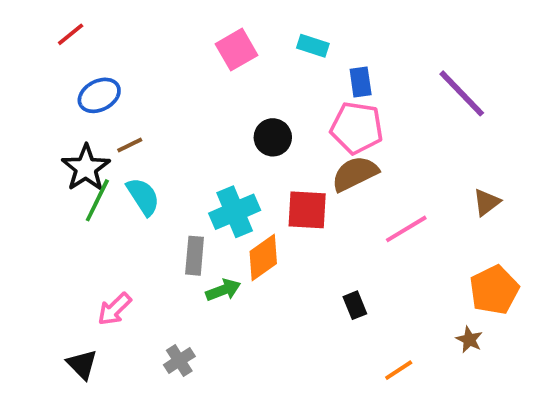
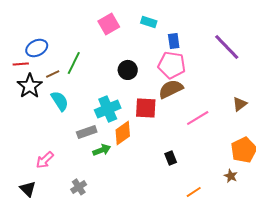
red line: (71, 34) -> (21, 64), moved, turned 35
green line: (97, 200) -> (74, 63), moved
gray rectangle: (195, 256) -> (87, 132), turned 66

